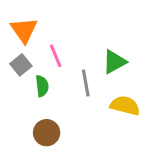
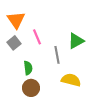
green semicircle: (42, 86) -> (28, 68), moved
yellow semicircle: (125, 106) -> (71, 80), moved

